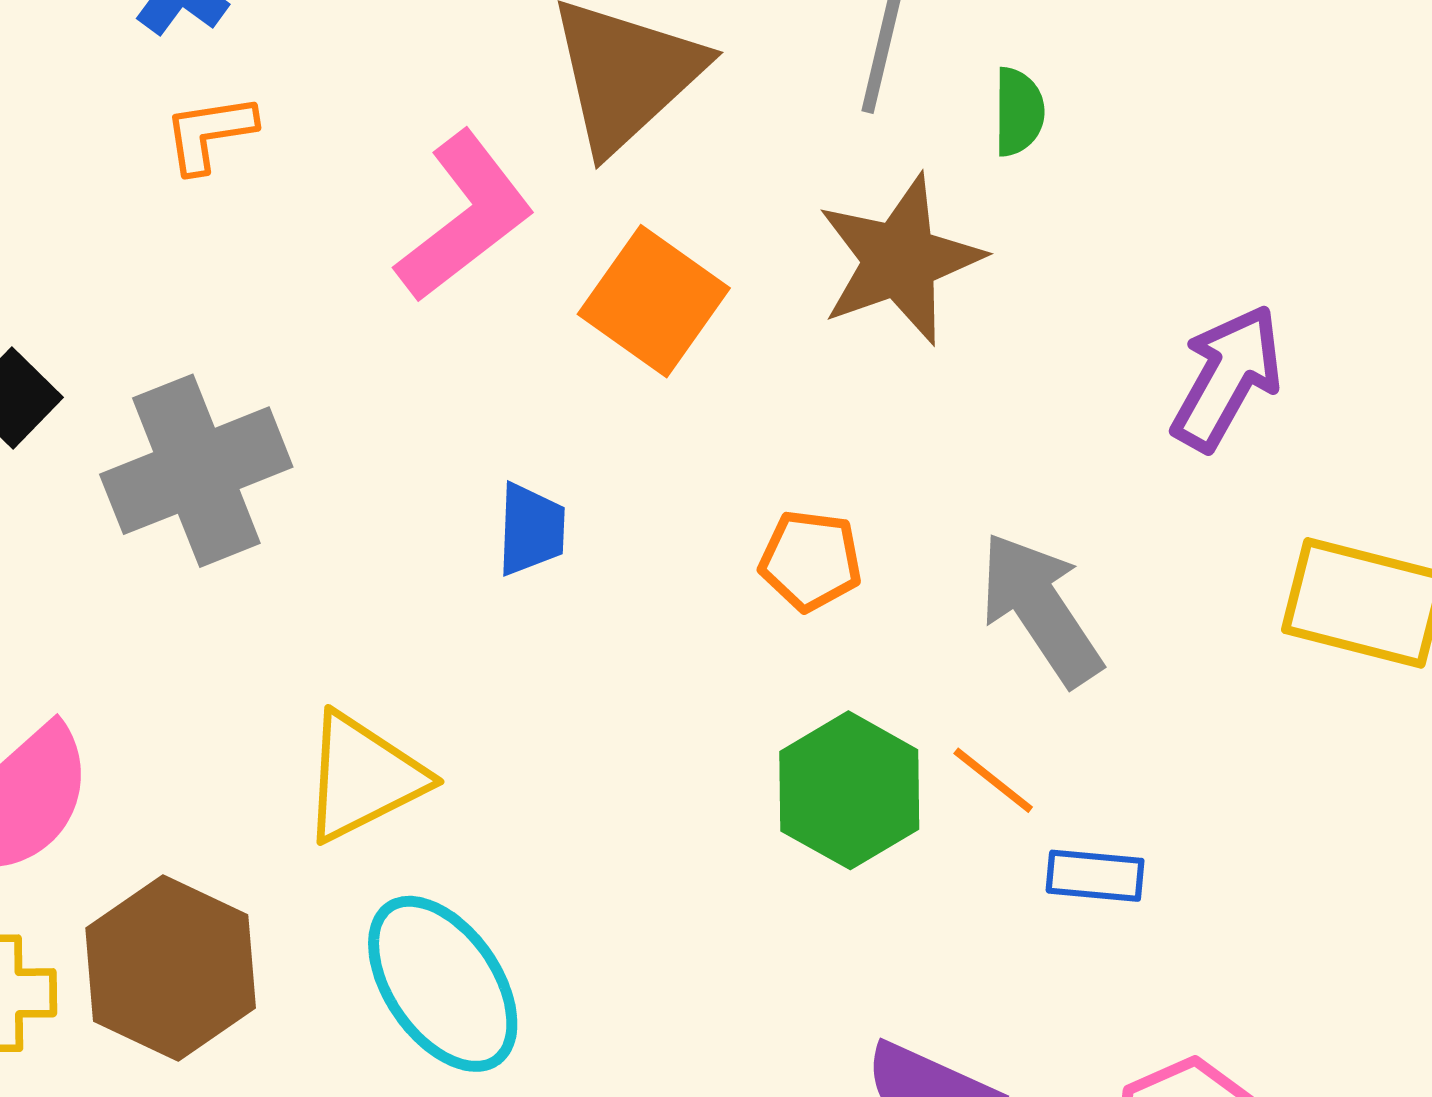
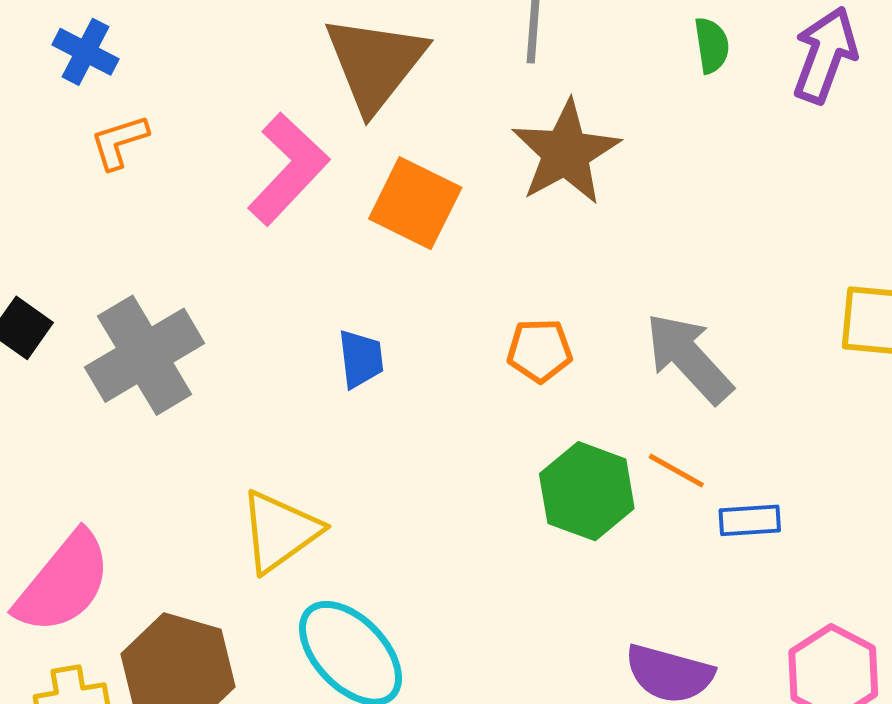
green semicircle: (1019, 112) -> (712, 45), moved
purple arrow: (1227, 378) -> (825, 55), moved

